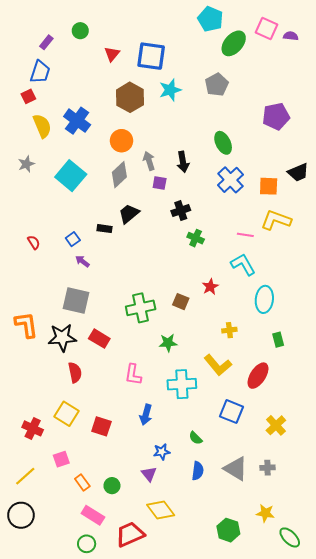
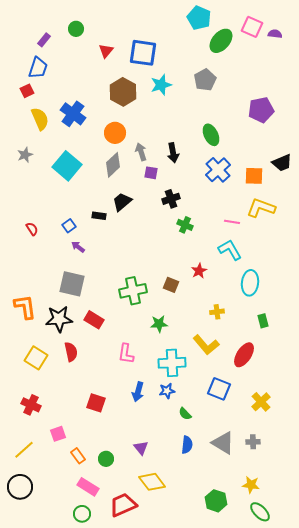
yellow square: (66, 414) -> (36, 358), moved
blue star: (162, 452) -> (167, 391), moved
green ellipse: (290, 537) -> (260, 512), moved

